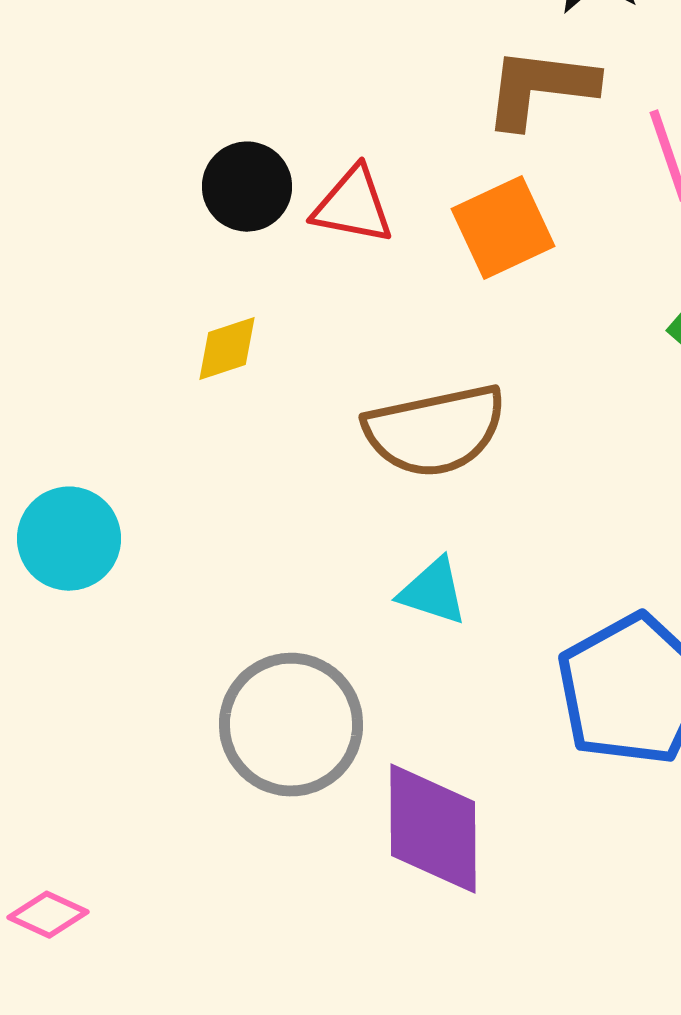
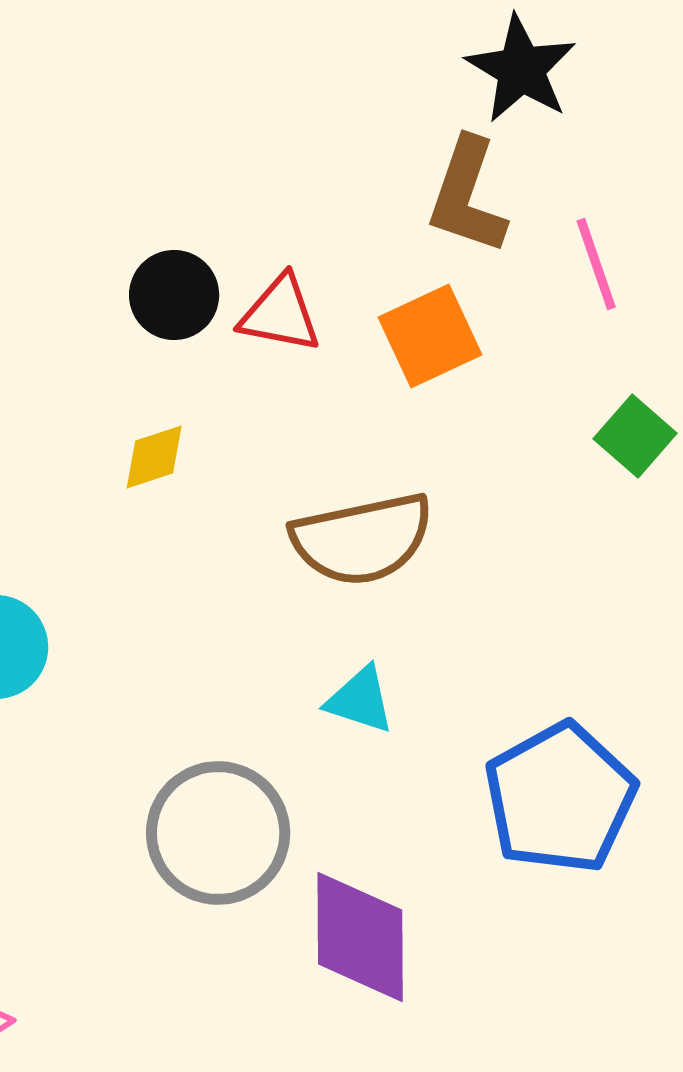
brown L-shape: (540, 88) -> (467, 196), turned -78

